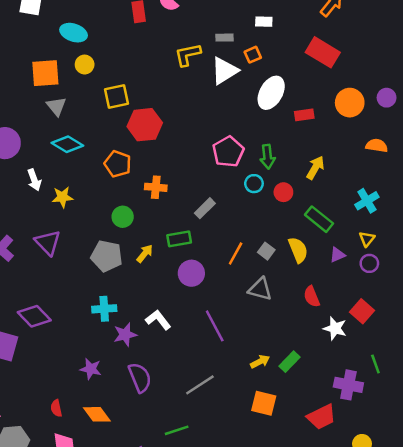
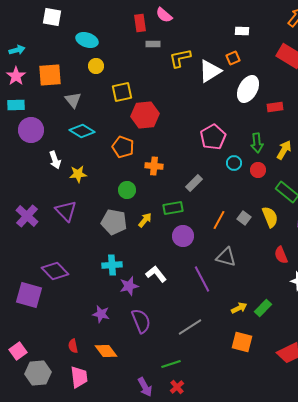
gray rectangle: (225, 38) -> (153, 44), moved
orange square: (45, 73) -> (50, 75), moved
green arrow: (267, 157) -> (257, 143), moved
gray triangle: (260, 289) -> (226, 257), moved

